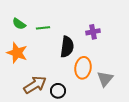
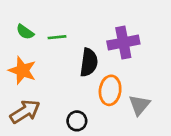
purple cross: (93, 32) -> (123, 43), size x1.6
brown arrow: (35, 85) -> (25, 112), moved

